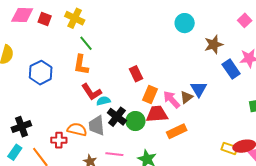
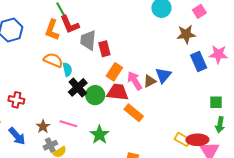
pink square: (245, 20) -> (199, 11), moved
red L-shape: (92, 92) -> (70, 24), moved
cyan semicircle: (103, 101) -> (67, 69), turned 80
gray trapezoid: (97, 126) -> (88, 40), moved
orange semicircle: (77, 129) -> (53, 60), moved
orange rectangle: (177, 131) -> (134, 113), turned 54

